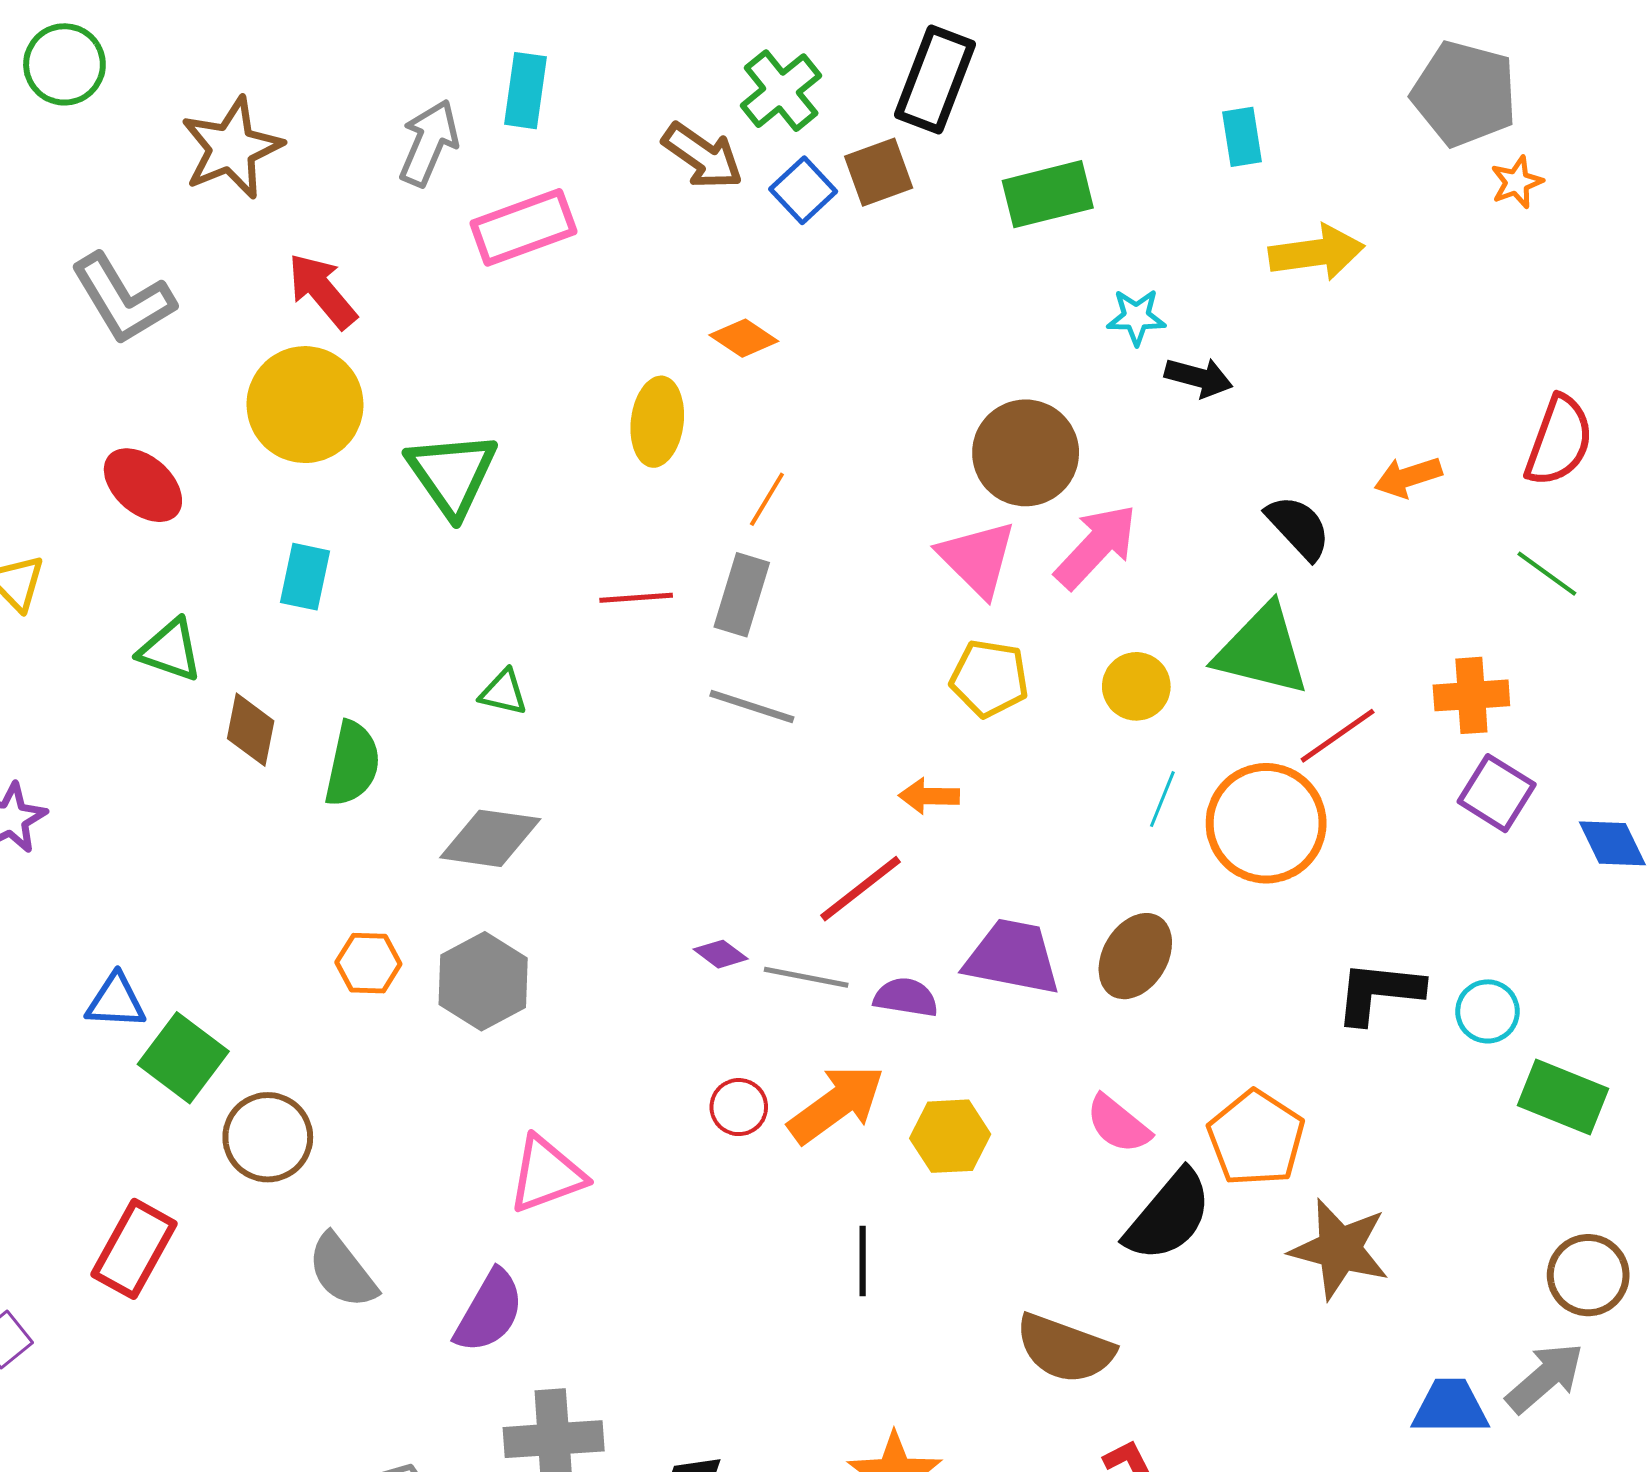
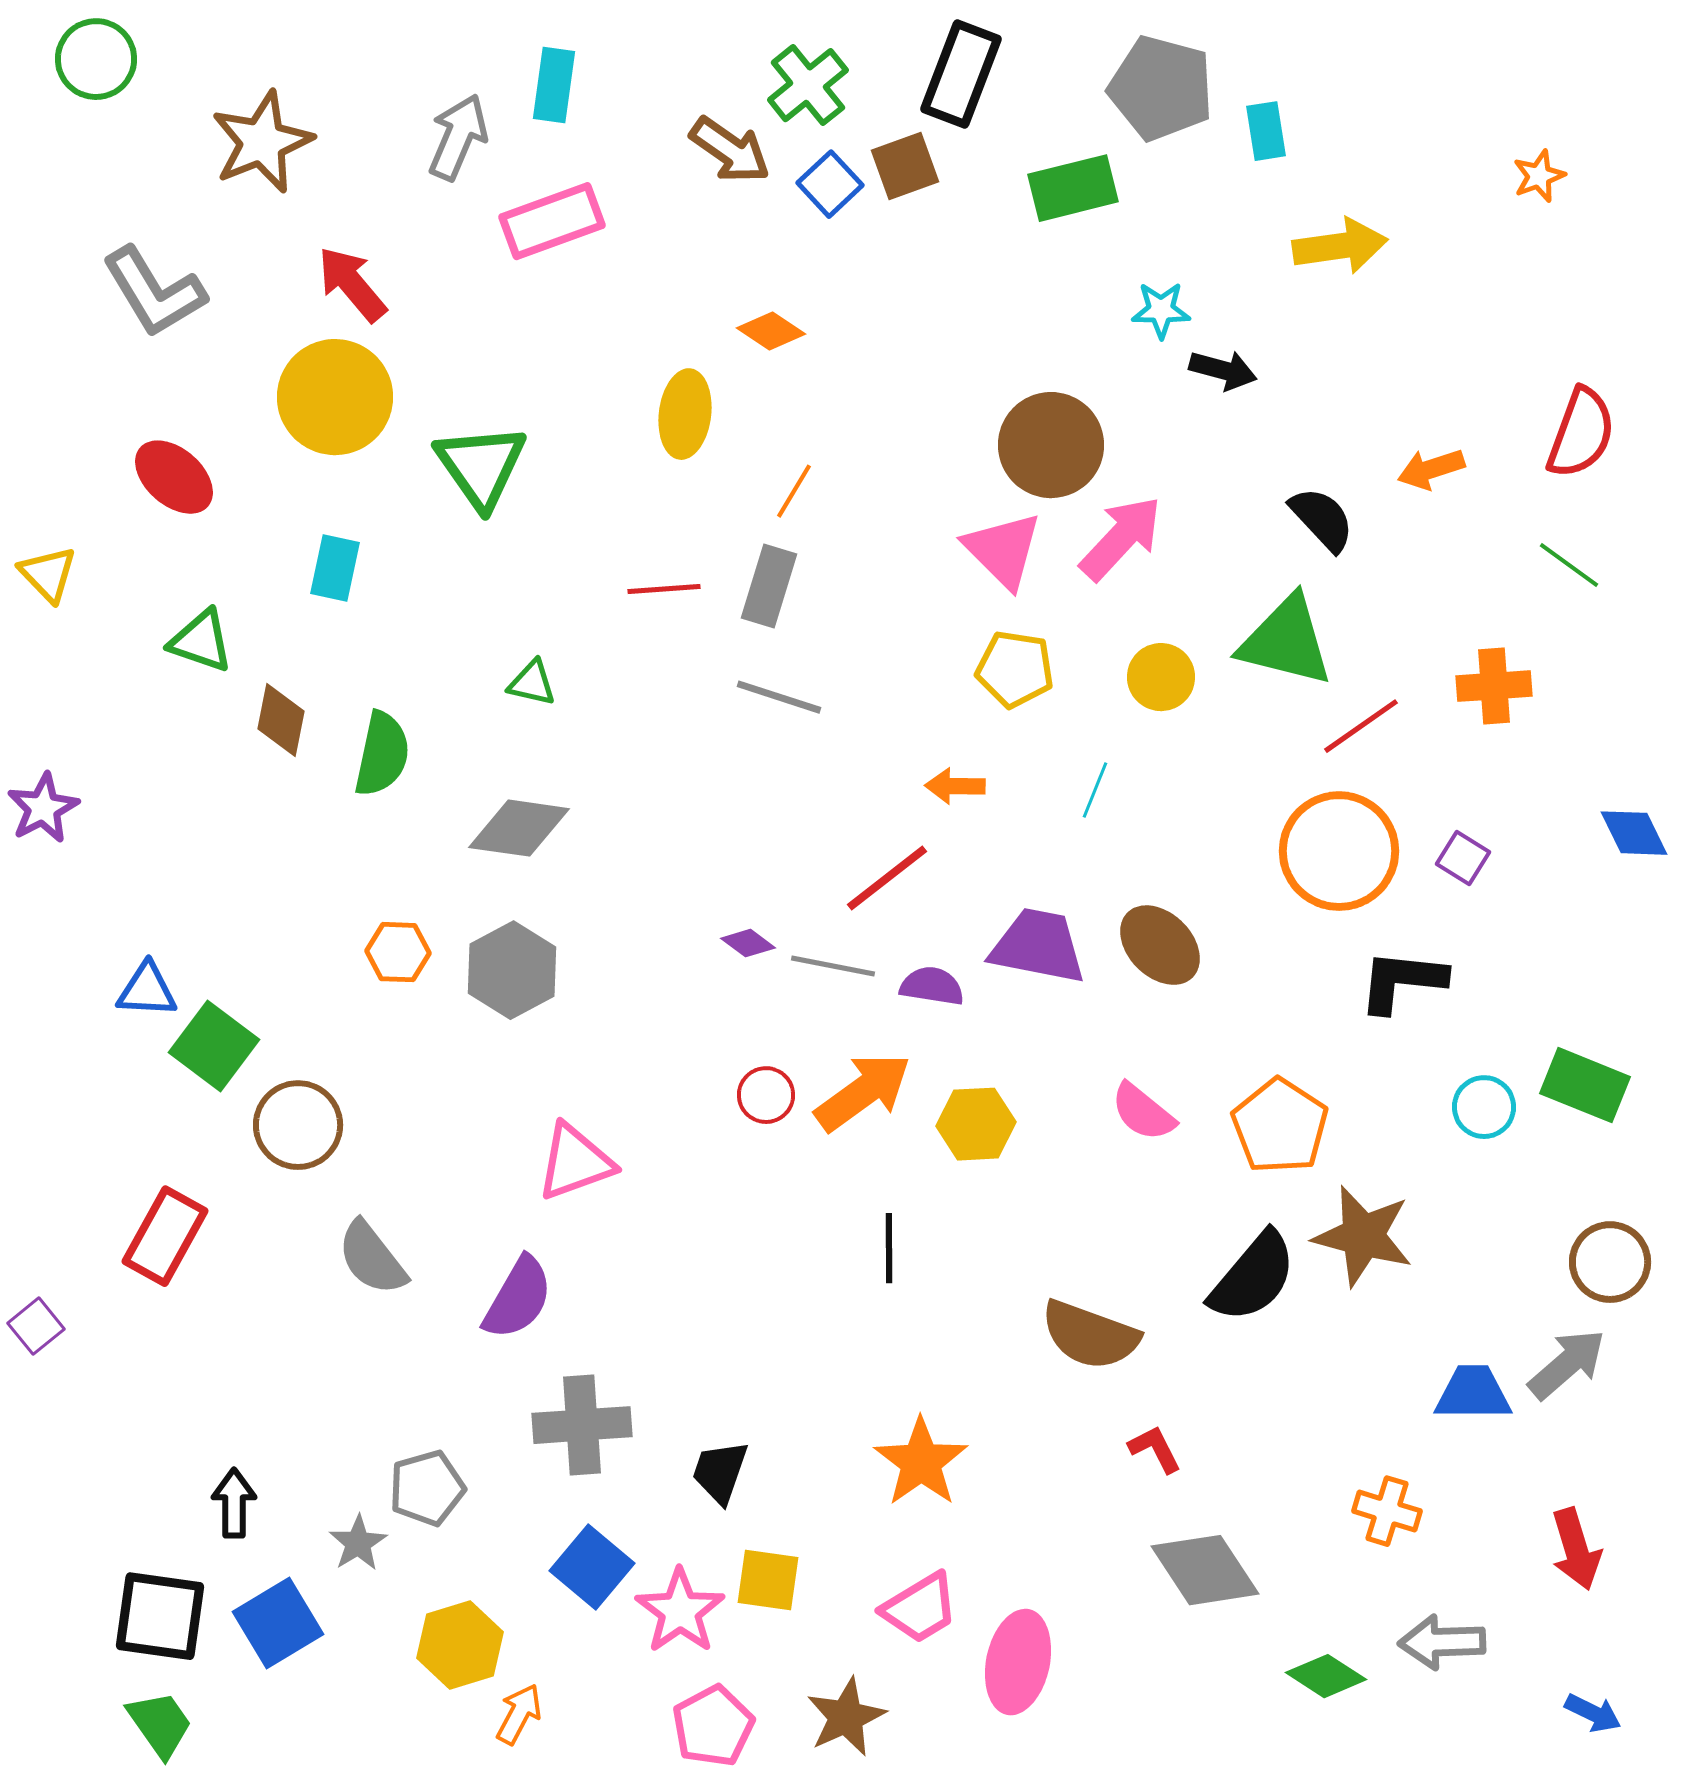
gray pentagon: (1464, 94) -> (1161, 88), moved
purple square: (1497, 793) -> (1463, 858), moved, size x0.7
cyan line: (1162, 799) -> (1095, 790), moved
orange circle: (1266, 823) -> (1339, 851), moved
brown ellipse: (1135, 956) -> (1160, 945), turned -76
cyan circle: (1488, 1011) -> (1484, 1107), moved
black semicircle: (1169, 1216) -> (1253, 1277), moved

